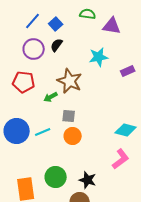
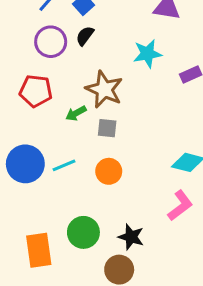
gray square: (69, 116) -> (107, 128), moved

